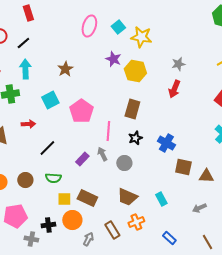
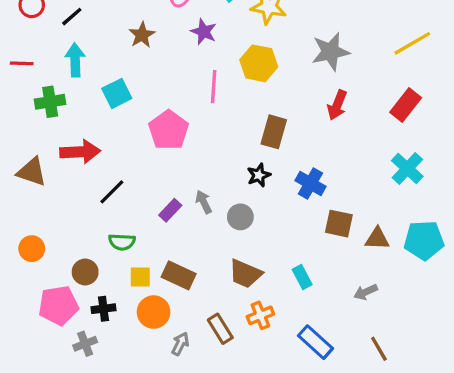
purple star: (113, 59) -> (204, 32), moved
gray star: (178, 64) -> (331, 52), size x1.6
brown star: (65, 69) -> (142, 35), moved
red arrow: (174, 89) -> (337, 105), moved
cyan square: (50, 100) -> (117, 93), moved
brown rectangle: (132, 109) -> (274, 132), moved
red arrow: (28, 124) -> (80, 152), size x1.6
pink line: (108, 131) -> (214, 87), moved
brown circle: (25, 180) -> (85, 272), moved
black cross: (48, 225) -> (103, 309), moved
blue rectangle: (169, 238) -> (315, 342), size x1.5
gray cross: (31, 239) -> (85, 344), turned -32

